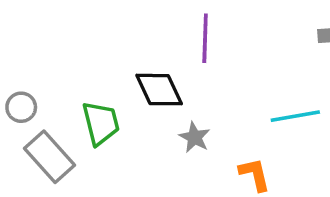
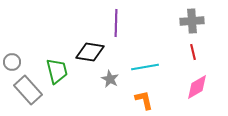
black diamond: (159, 90) -> (90, 52), turned -56
cyan line: (295, 116) -> (145, 67), moved

